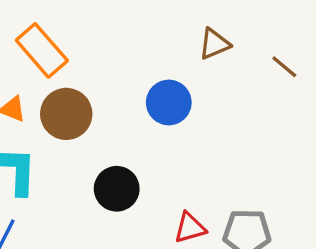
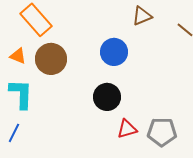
black circle: (117, 189) -> (107, 97), moved

